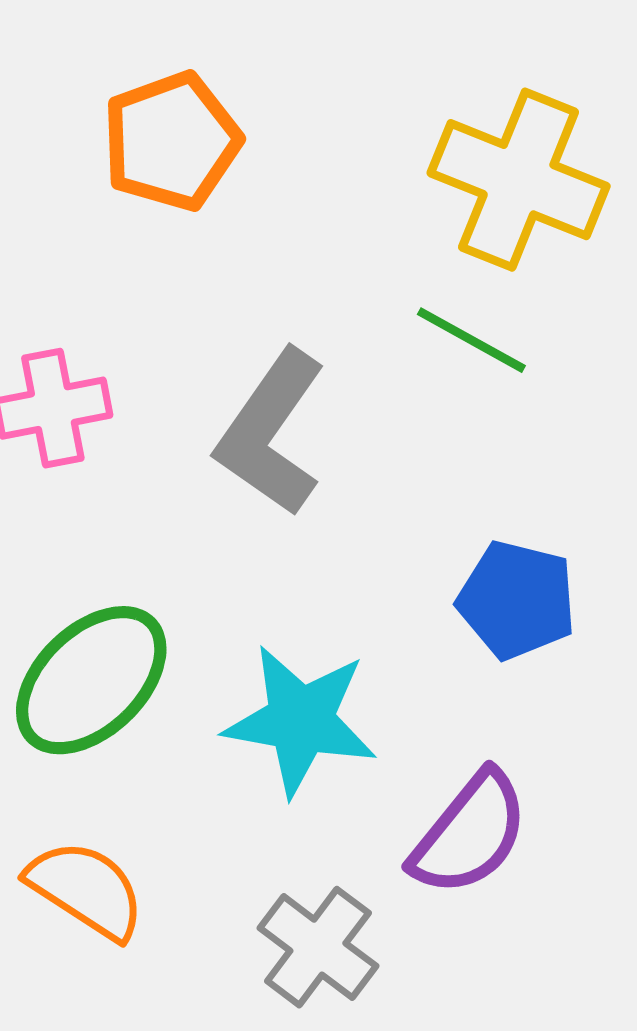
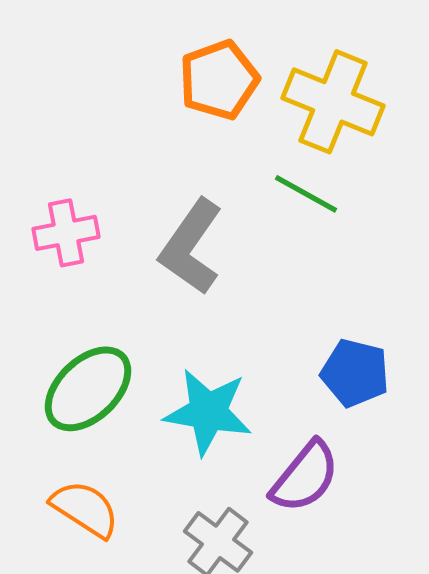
orange pentagon: (171, 141) -> (219, 80), moved
blue pentagon: (517, 600) -> (355, 373), moved

